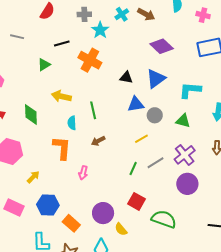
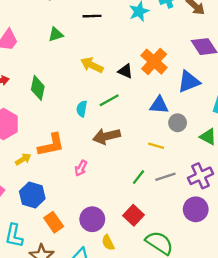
orange cross: (90, 60) -> (154, 62), moved
green triangle: (44, 65) -> (56, 34), moved
black triangle: (126, 77) -> (125, 71), moved
yellow arrow: (61, 96) -> (92, 65), moved
green line: (93, 110) -> (109, 100), turned 60
yellow line: (141, 139) -> (156, 146), turned 32
brown arrow: (98, 141) -> (107, 136), size x1.6
orange L-shape: (62, 148) -> (51, 145), moved, turned 60

